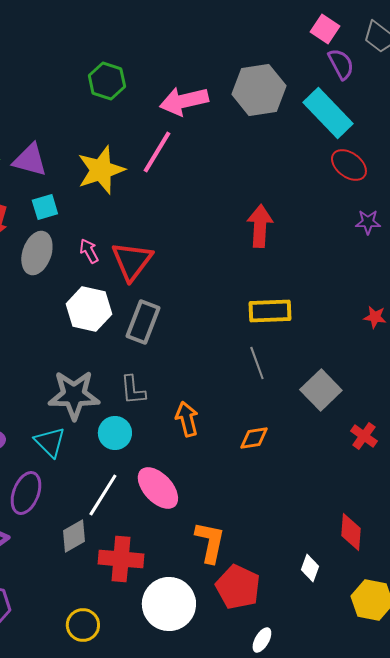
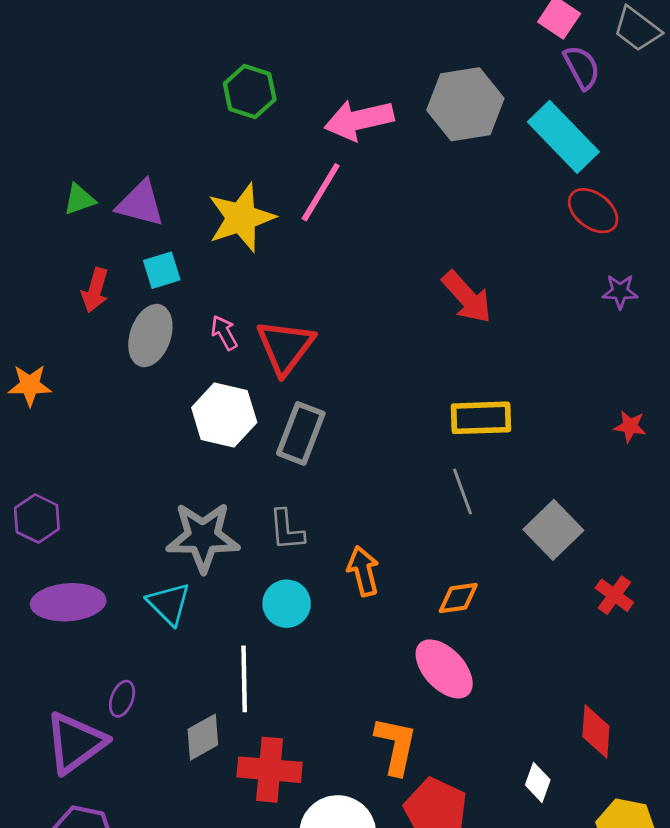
red arrow: (260, 226) -> (467, 297), turned 135
cyan circle: (115, 433) -> (287, 604), moved
pink ellipse: (158, 488) -> (444, 669), moved
purple ellipse: (26, 493) -> (122, 699), moved, size x0.6
white line: (103, 495) -> (244, 679), turned -33

